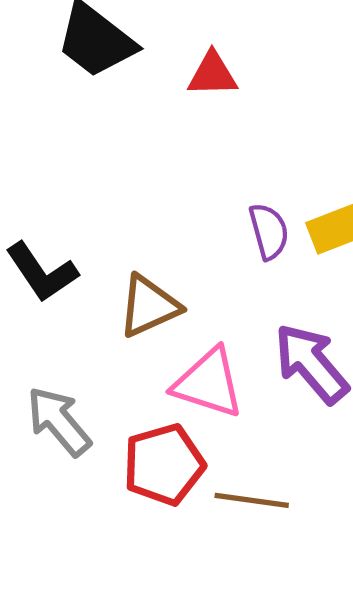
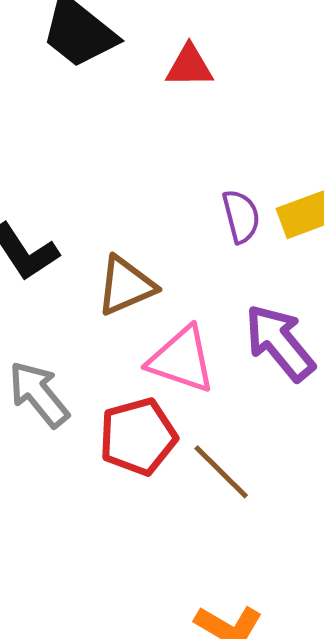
brown line: (252, 500) -> (221, 472), turned 36

